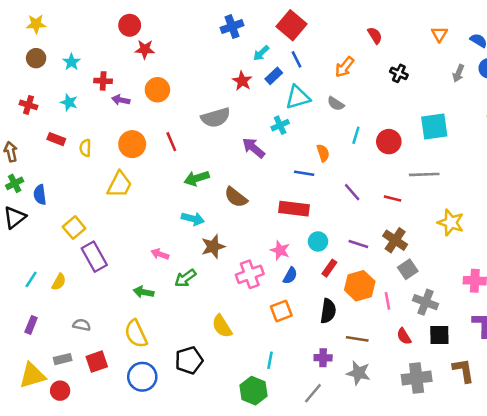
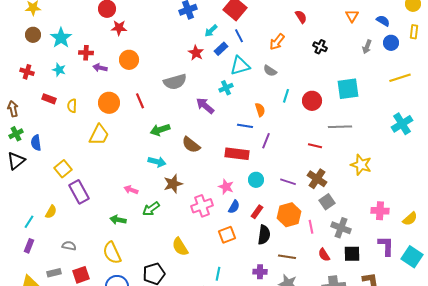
cyan star: (71, 62) -> (61, 38), size x1.5
purple line: (352, 192) -> (266, 141), moved, turned 63
red rectangle: (329, 268) -> (257, 212), moved
cyan line: (31, 279) -> (29, 222), moved

